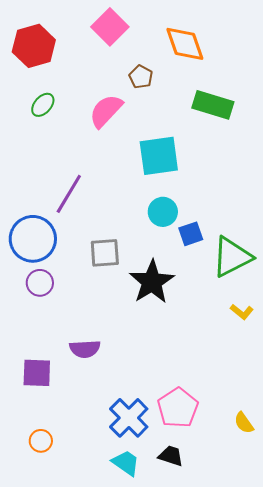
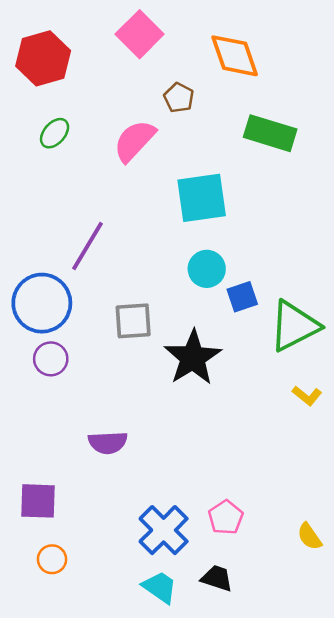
purple square: (37, 373) -> (38, 501), moved
pink pentagon: (178, 408) -> (226, 517), size x0.7

